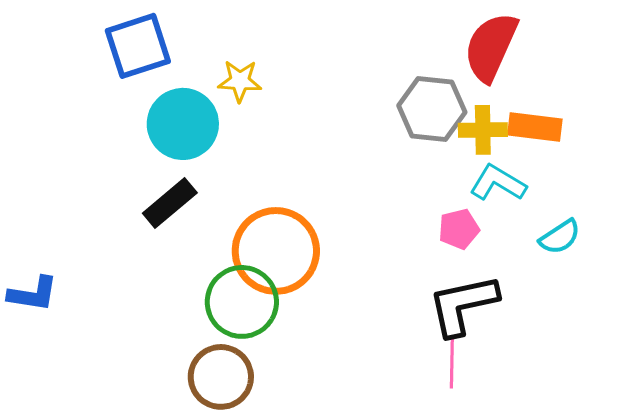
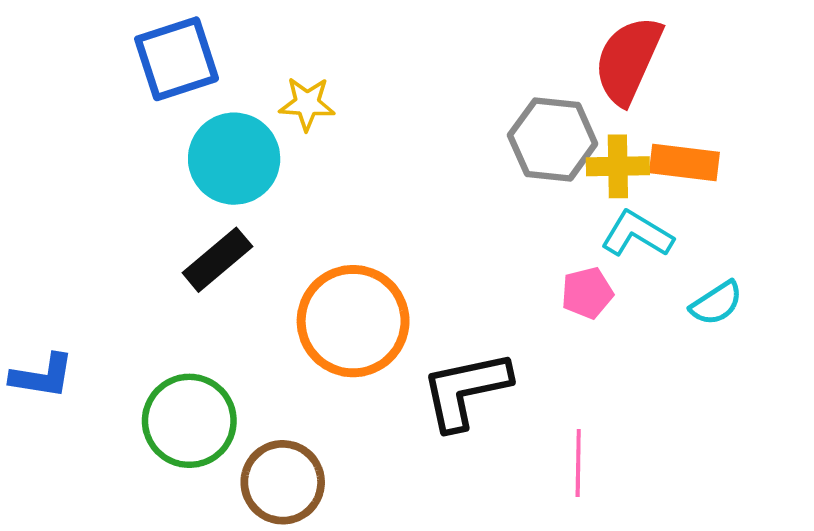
green circle: (242, 302) -> (189, 421), moved
black L-shape: (463, 305) -> (466, 390), moved

